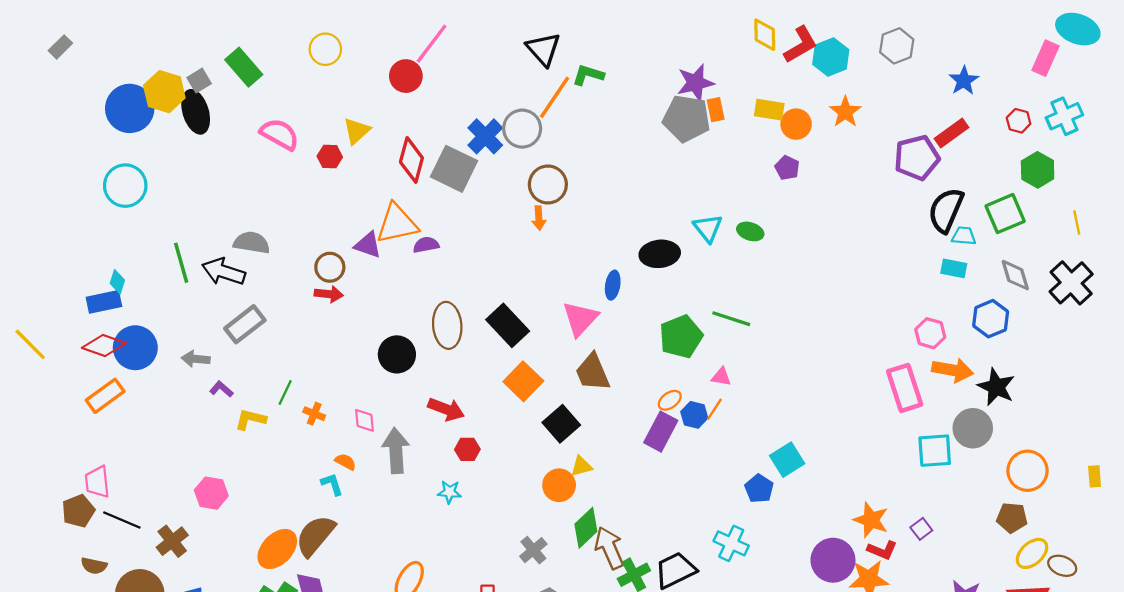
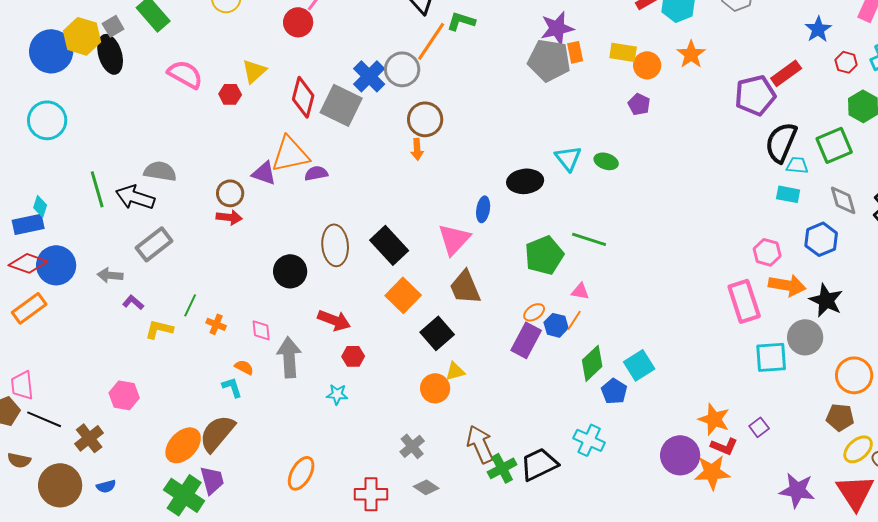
blue star: (964, 81) -> (818, 29), moved
green diamond: (586, 528) -> (592, 363), moved

